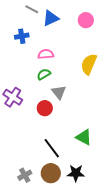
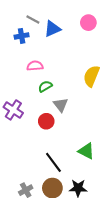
pink circle: (86, 20) -> (88, 23), moved
blue cross: (22, 36) -> (22, 36), moved
pink semicircle: (46, 54) -> (35, 66), moved

